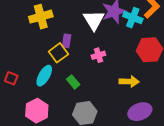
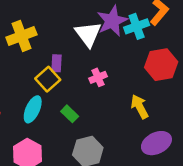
cyan cross: (133, 18) -> (137, 26), turned -36
yellow arrow: (129, 82) -> (140, 107), turned -114

